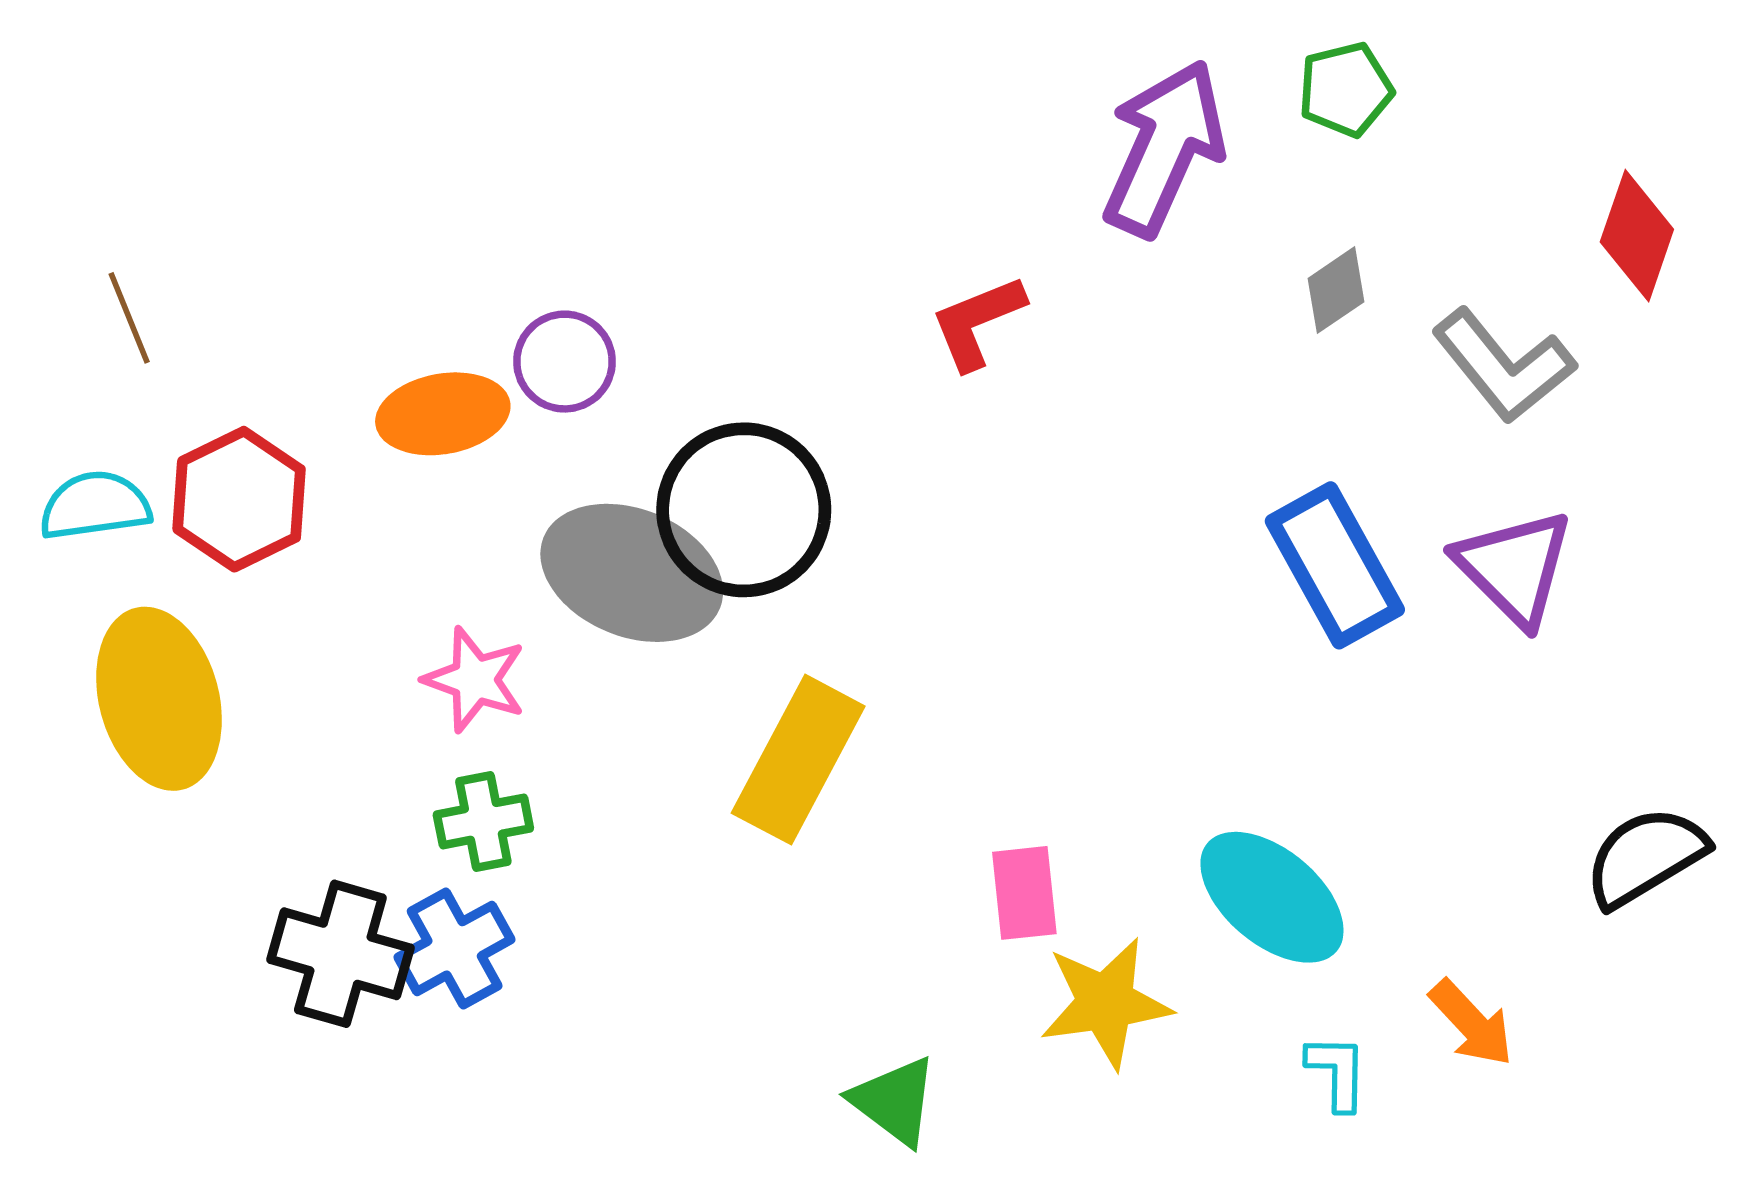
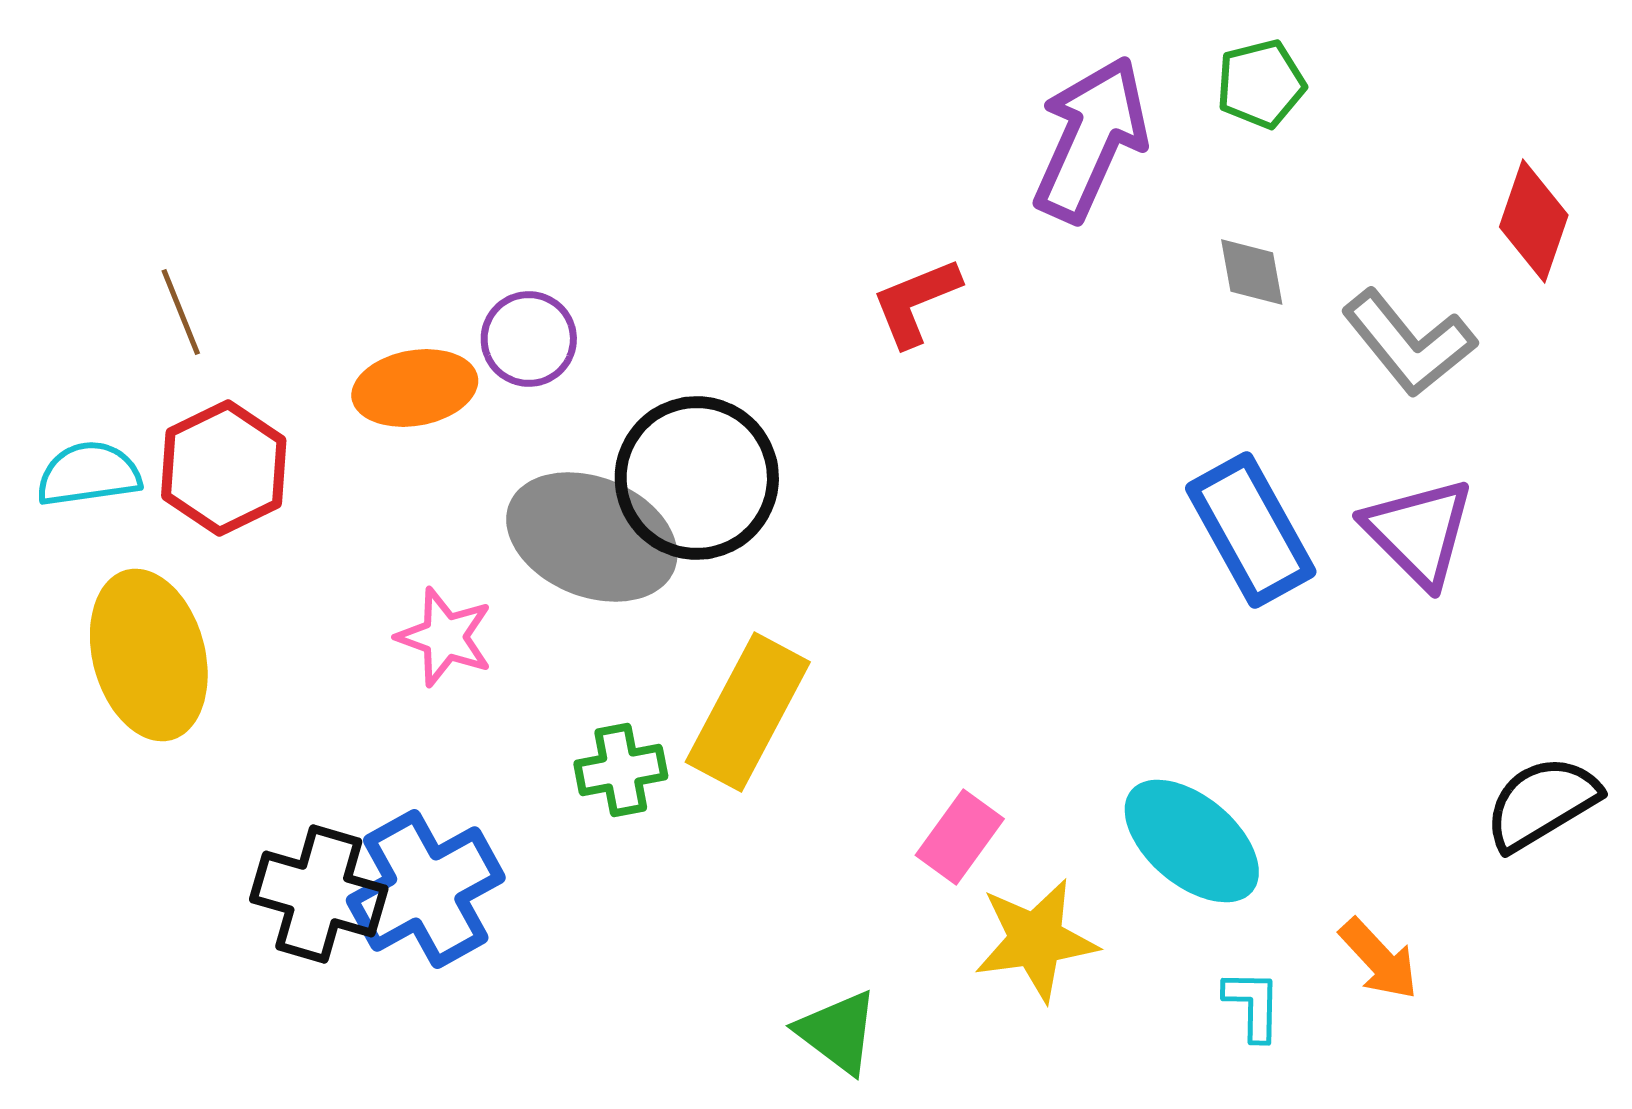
gray diamond: (1336, 290) -> (1252, 272), turned -66
brown line: (129, 318) -> (181, 312), moved
green cross: (483, 821) -> (621, 770), moved
pink rectangle: (1024, 893) -> (960, 837), turned 42
blue cross: (455, 948) -> (426, 889), size x1.4

